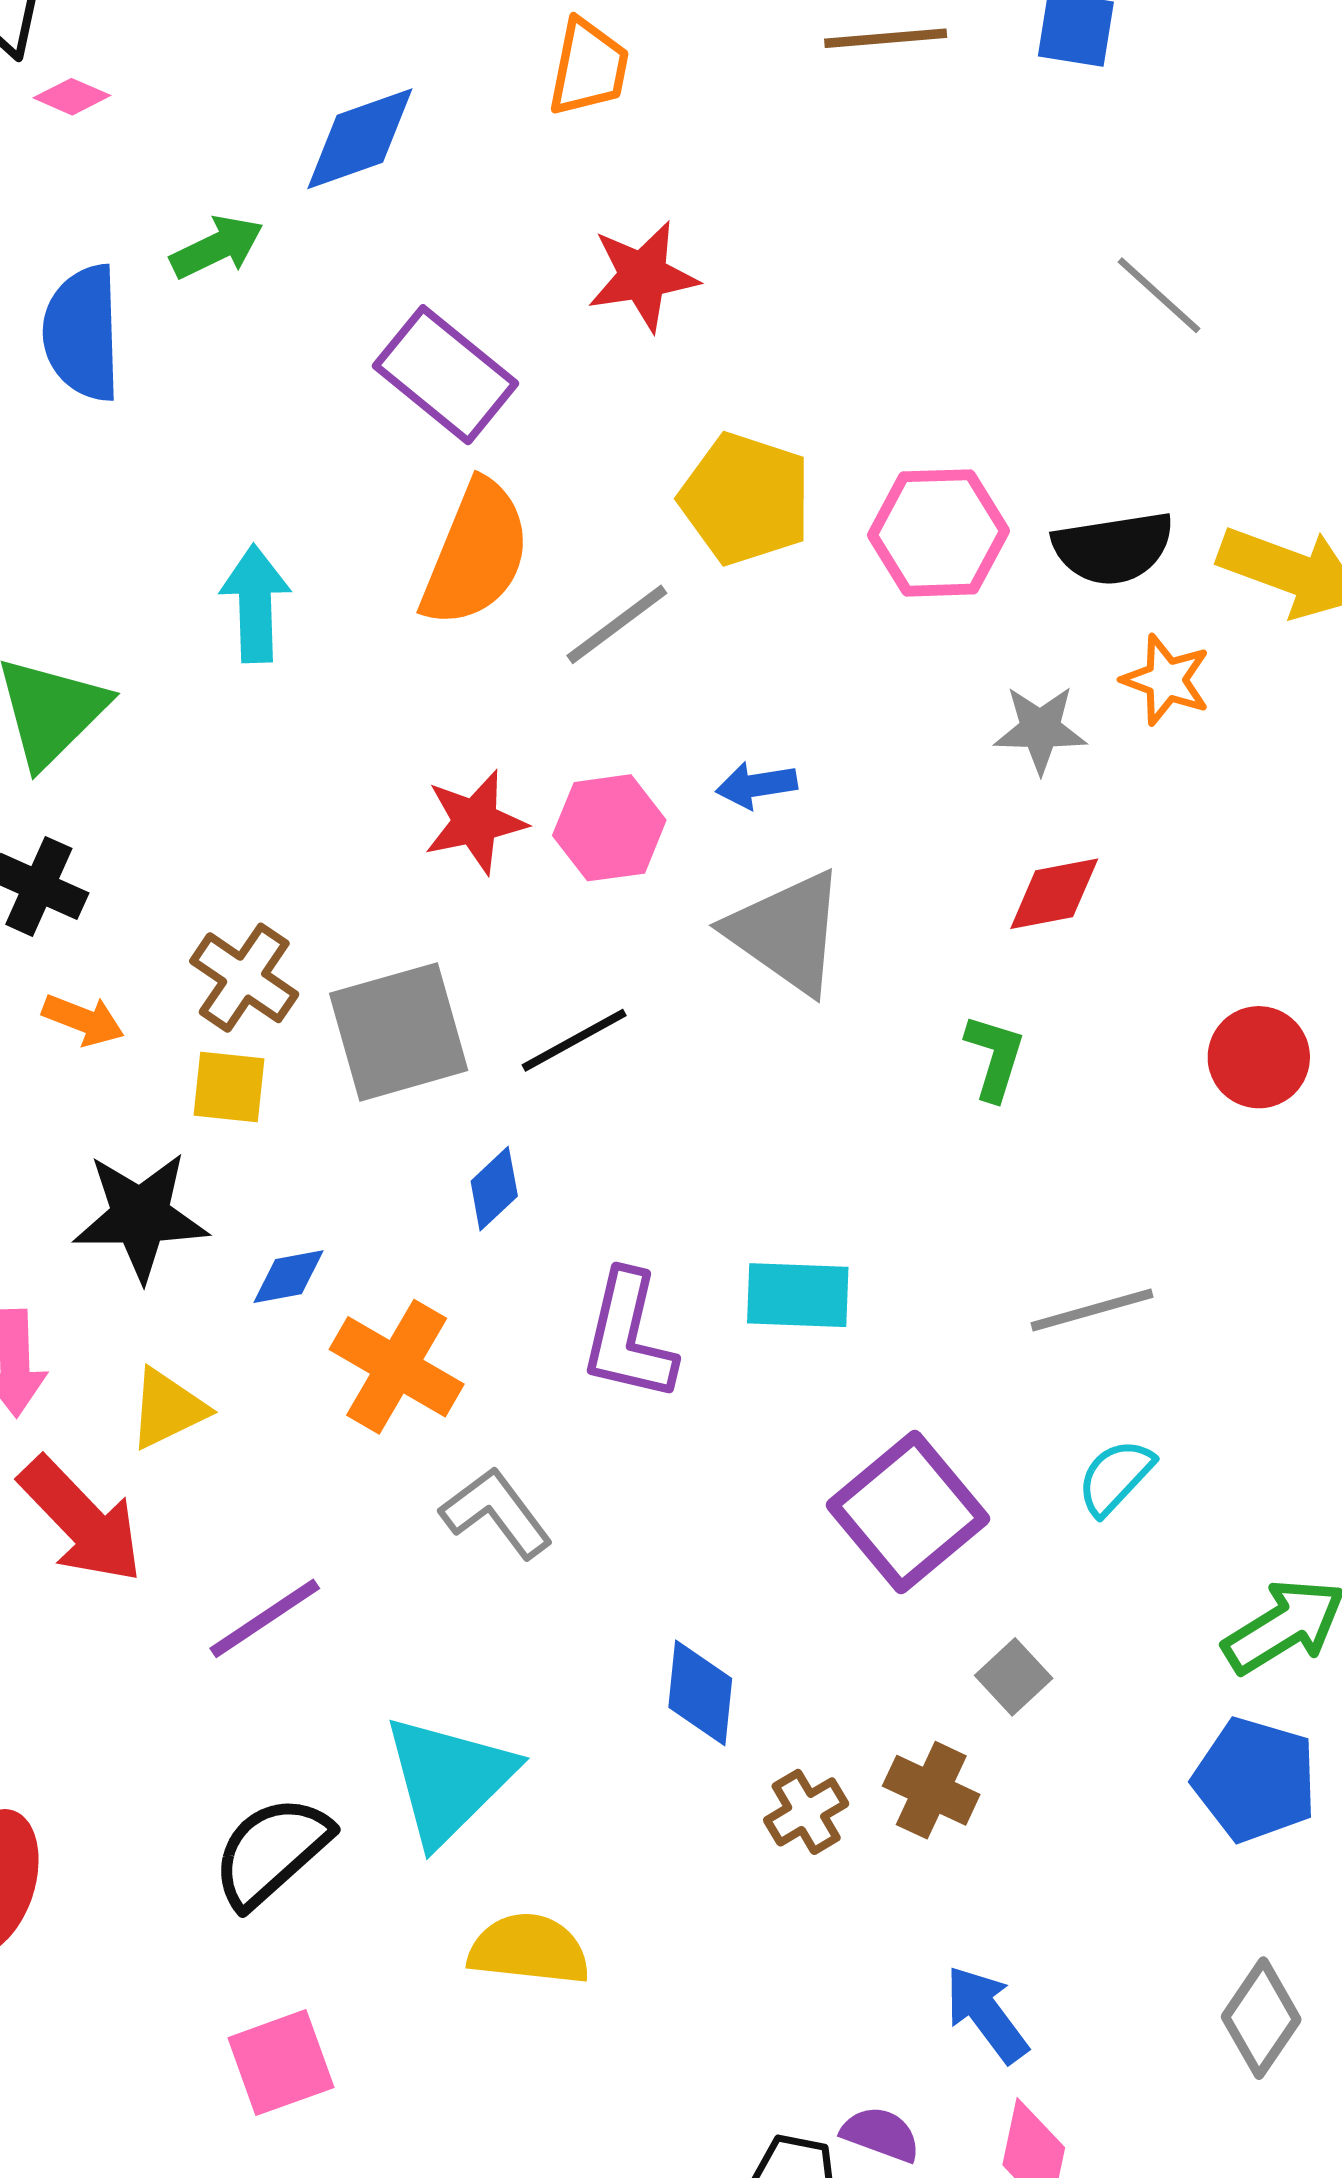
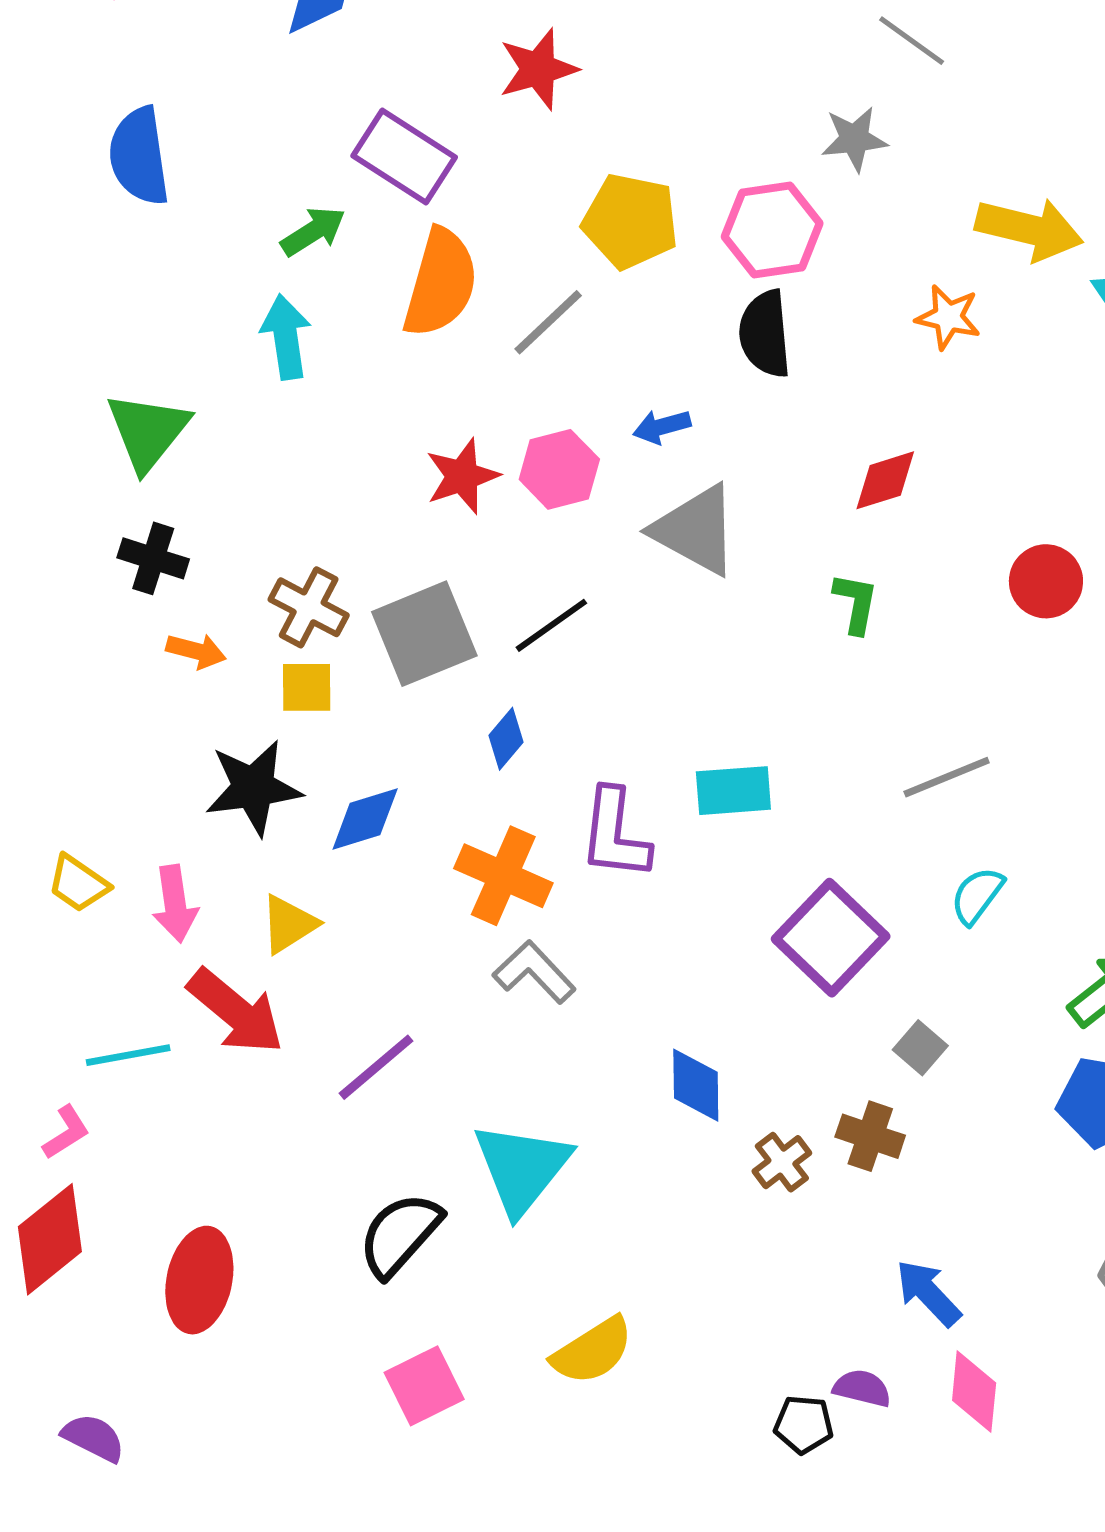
green arrow: (217, 247) -> (313, 231), moved
black semicircle: (1113, 548) -> (765, 334), moved, turned 100
gray star: (1040, 729) -> (854, 139), moved
blue diamond: (288, 1277) -> (365, 819), size x1.4
orange cross: (397, 1367) -> (503, 876), moved
yellow semicircle: (529, 1949) -> (593, 1351), moved, turned 148

